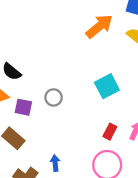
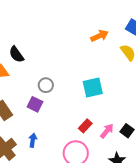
orange arrow: (99, 26) -> (99, 36), size x0.7
purple square: (23, 107) -> (35, 104), moved

